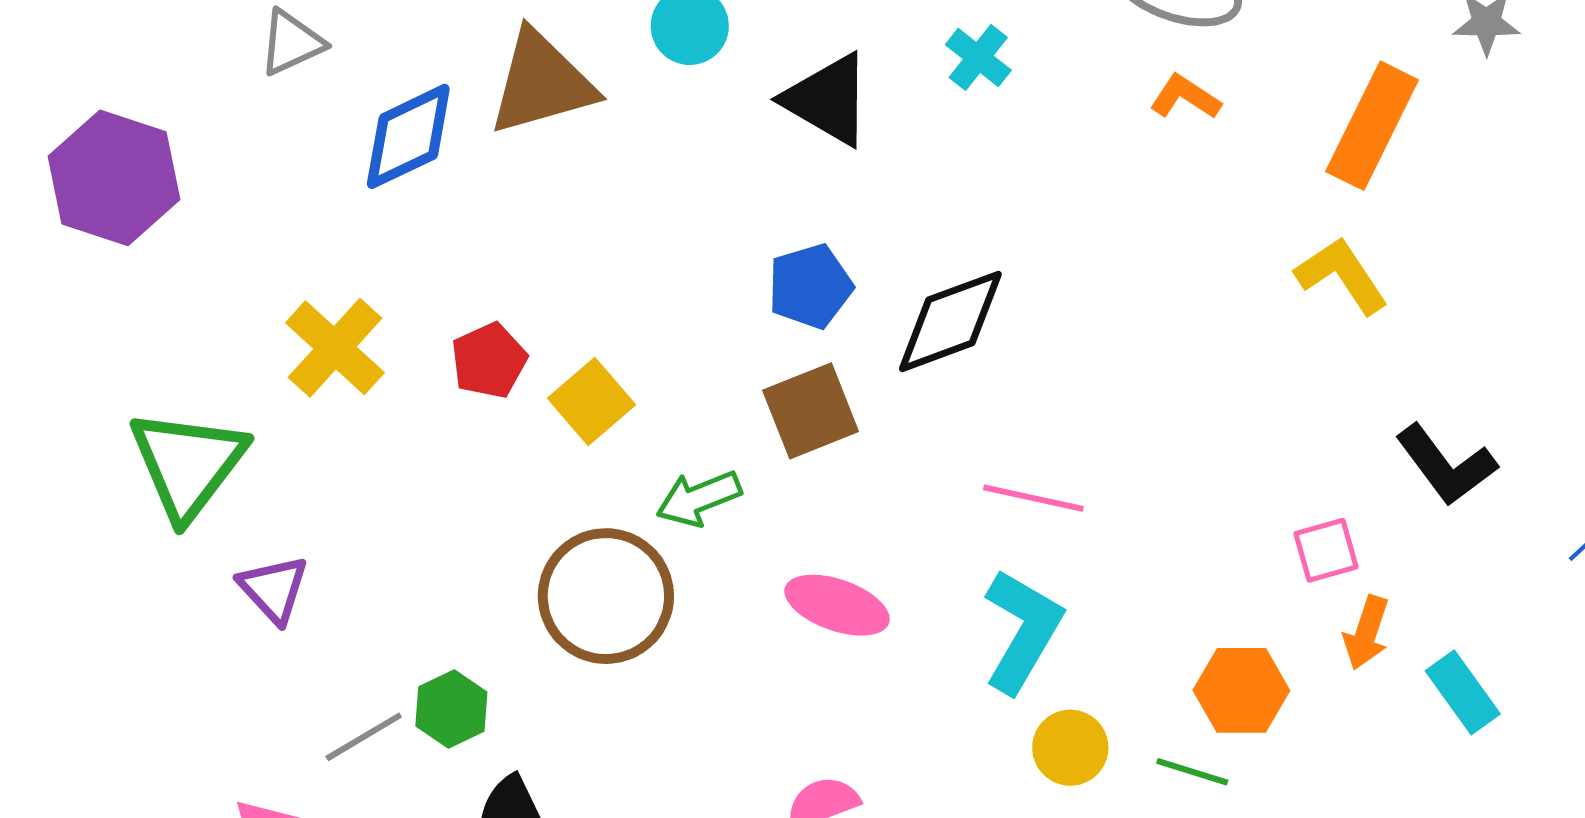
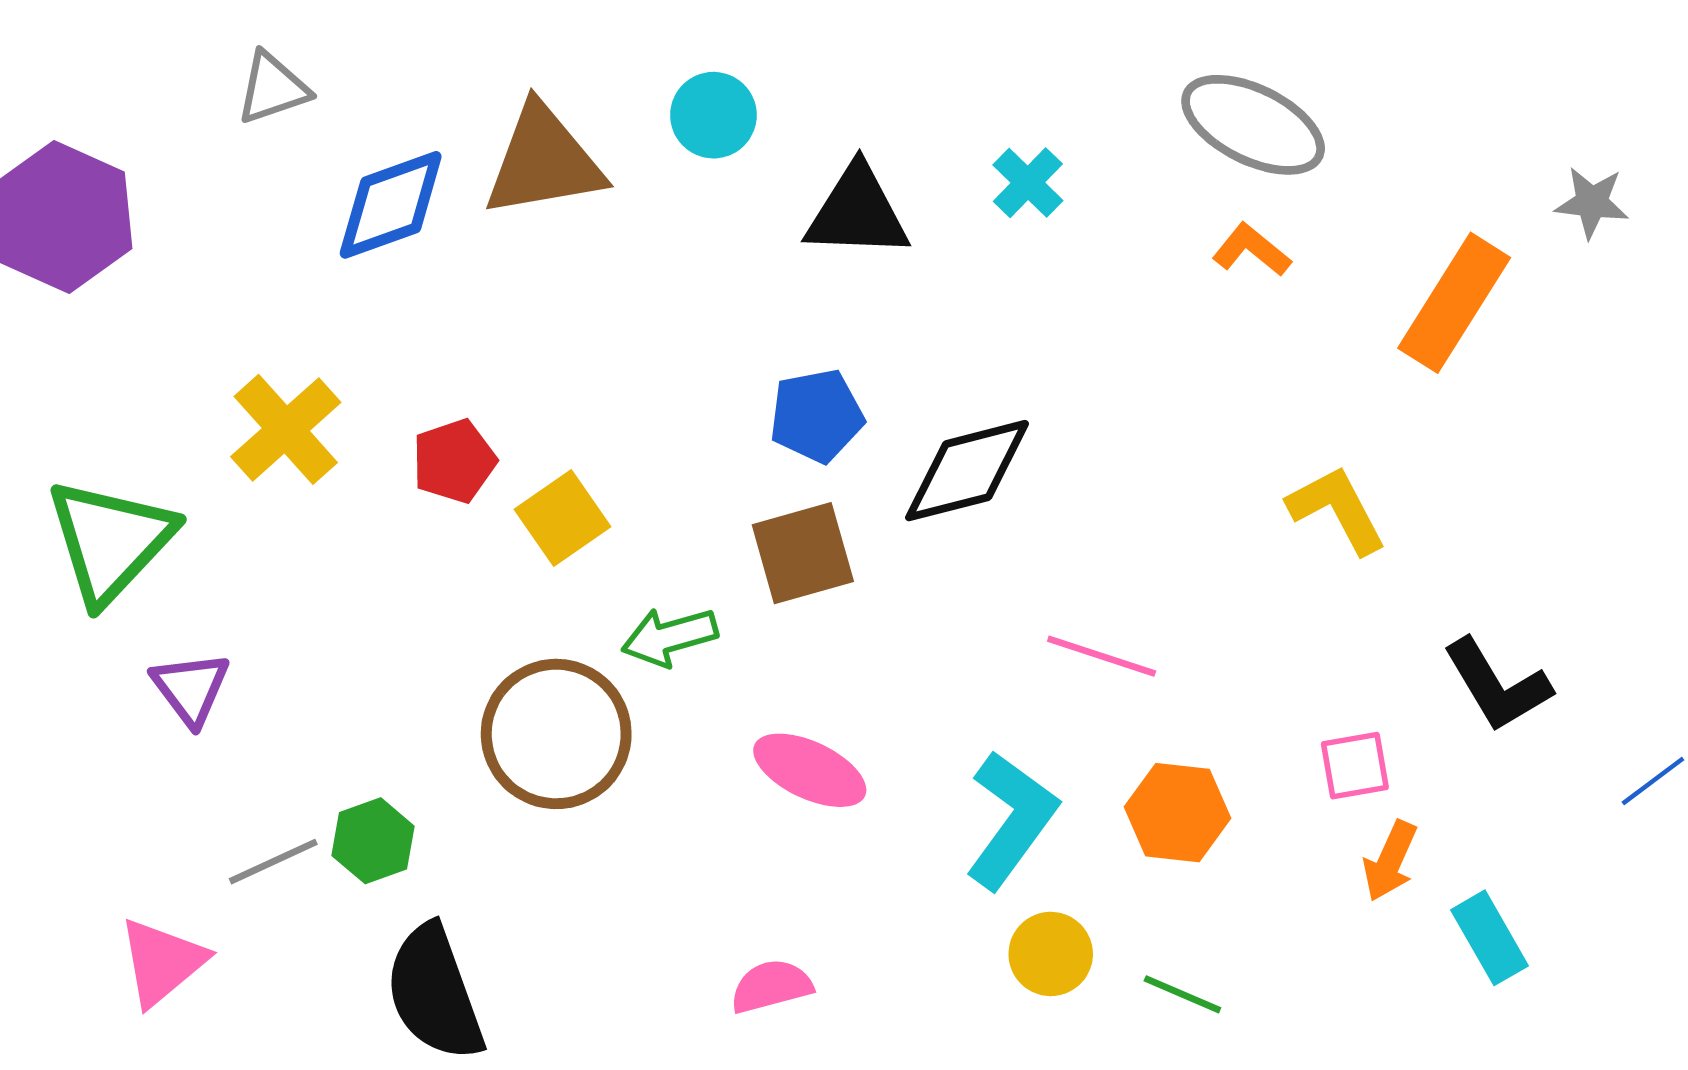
black triangle: (828, 100) -> (857, 212), turned -34
yellow L-shape: (1342, 275) -> (1337, 510), moved
pink line: (1033, 498) -> (1102, 656), moved
orange hexagon: (1241, 690) -> (1178, 813), moved

